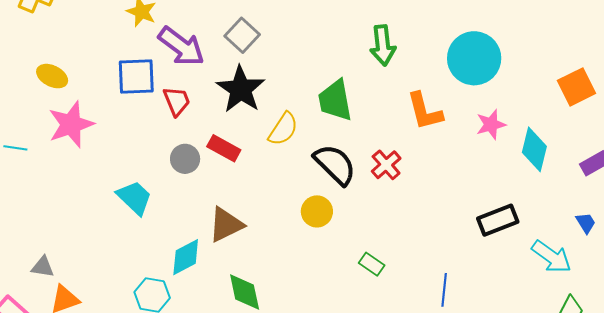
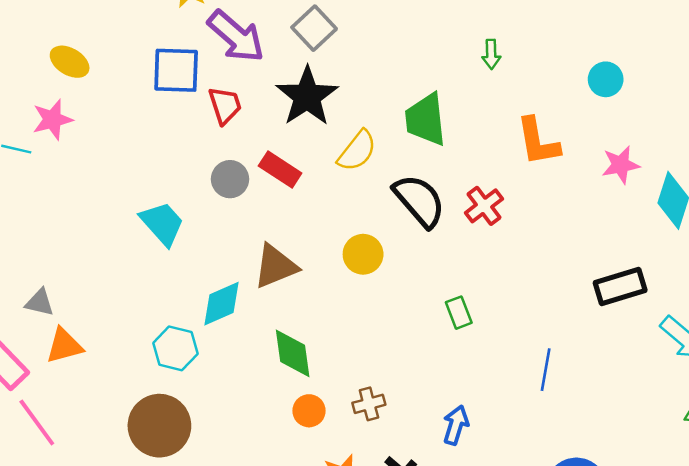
green arrow: (383, 45) -> (491, 54), size x0.6
cyan circle: (474, 58) -> (606, 79), size x0.5
pink star: (71, 124) -> (52, 120), moved, size x0.7
yellow circle: (317, 211) -> (363, 254), moved
green rectangle: (372, 264) -> (459, 313), moved, turned 30

